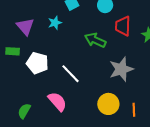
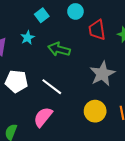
green arrow: (95, 40) -> (59, 49), moved
pink semicircle: (57, 101) -> (43, 117), turned -90

